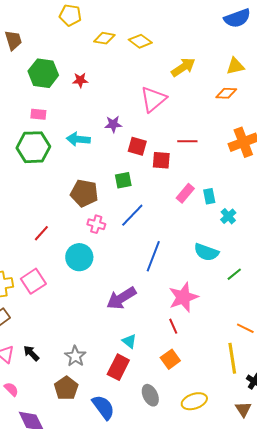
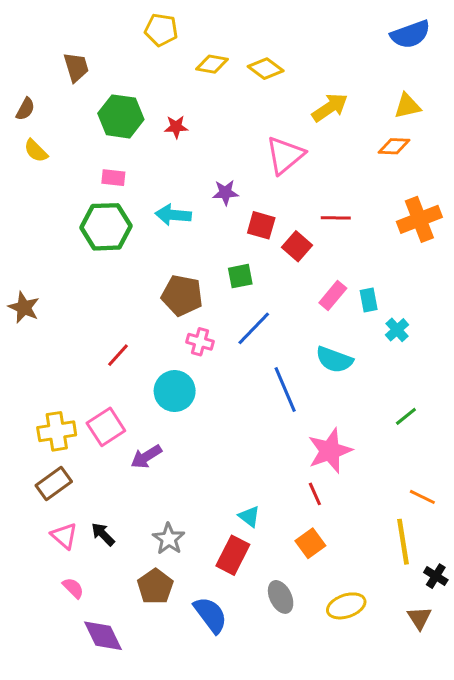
red square: (161, 160) -> (297, 246), turned 36
cyan semicircle: (206, 252) -> (334, 360), moved
blue line: (153, 256) -> (285, 390), turned -44
purple arrow: (121, 298) -> (146, 457), moved, size x0.7

